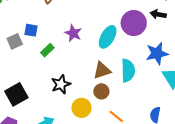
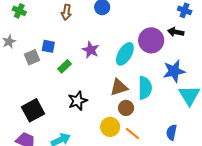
brown circle: (101, 91) -> (126, 108), moved
yellow circle: (82, 108) -> (110, 127), moved

